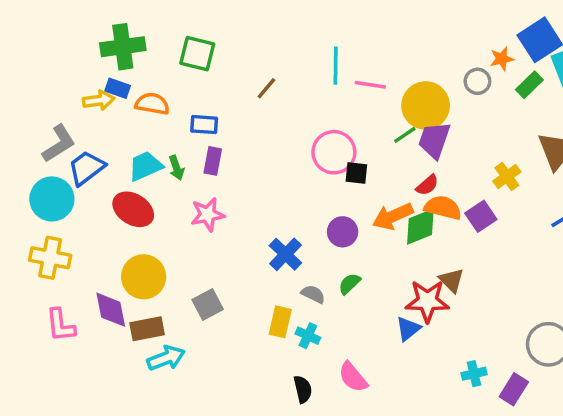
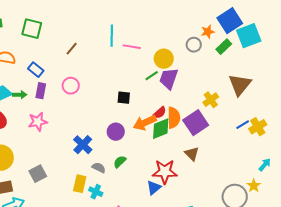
yellow circle: (426, 106) -> (164, 59), size x0.7
blue rectangle: (204, 125) -> (36, 70), turned 35
pink circle: (334, 152) -> (71, 86), moved, size x0.7
green arrow: (176, 168) -> (20, 95), turned -72
red semicircle: (427, 185) -> (160, 113), moved
orange semicircle: (443, 208) -> (174, 118), turned 75
purple square: (481, 216) -> (196, 123), size x1.4
brown triangle: (452, 280) -> (192, 154), moved

